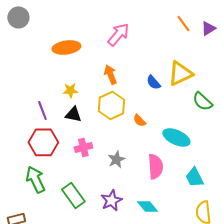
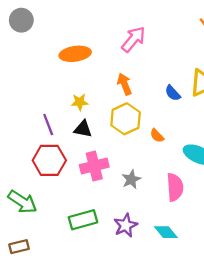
pink cross: (83, 147) -> (94, 166), size x1.4
green arrow: (35, 179) -> (22, 202), moved, turned 148
green rectangle: (73, 195) -> (83, 220), turned -70

